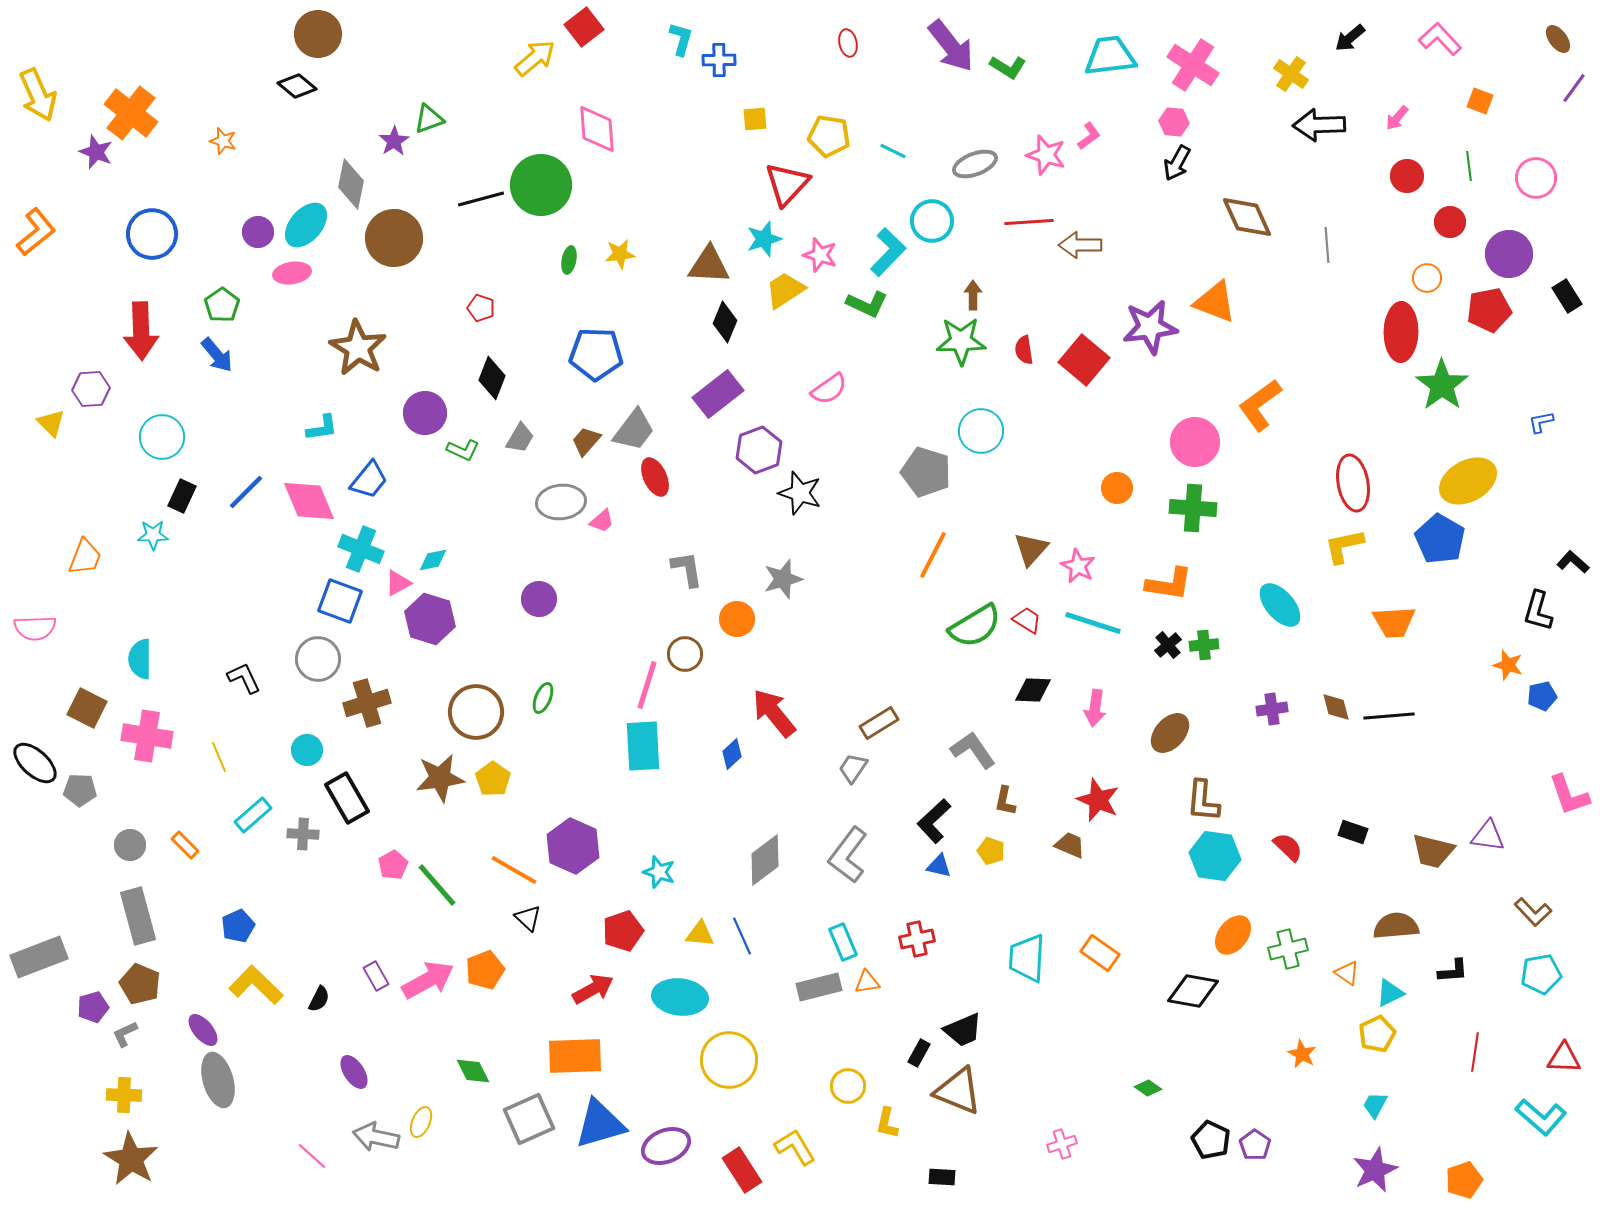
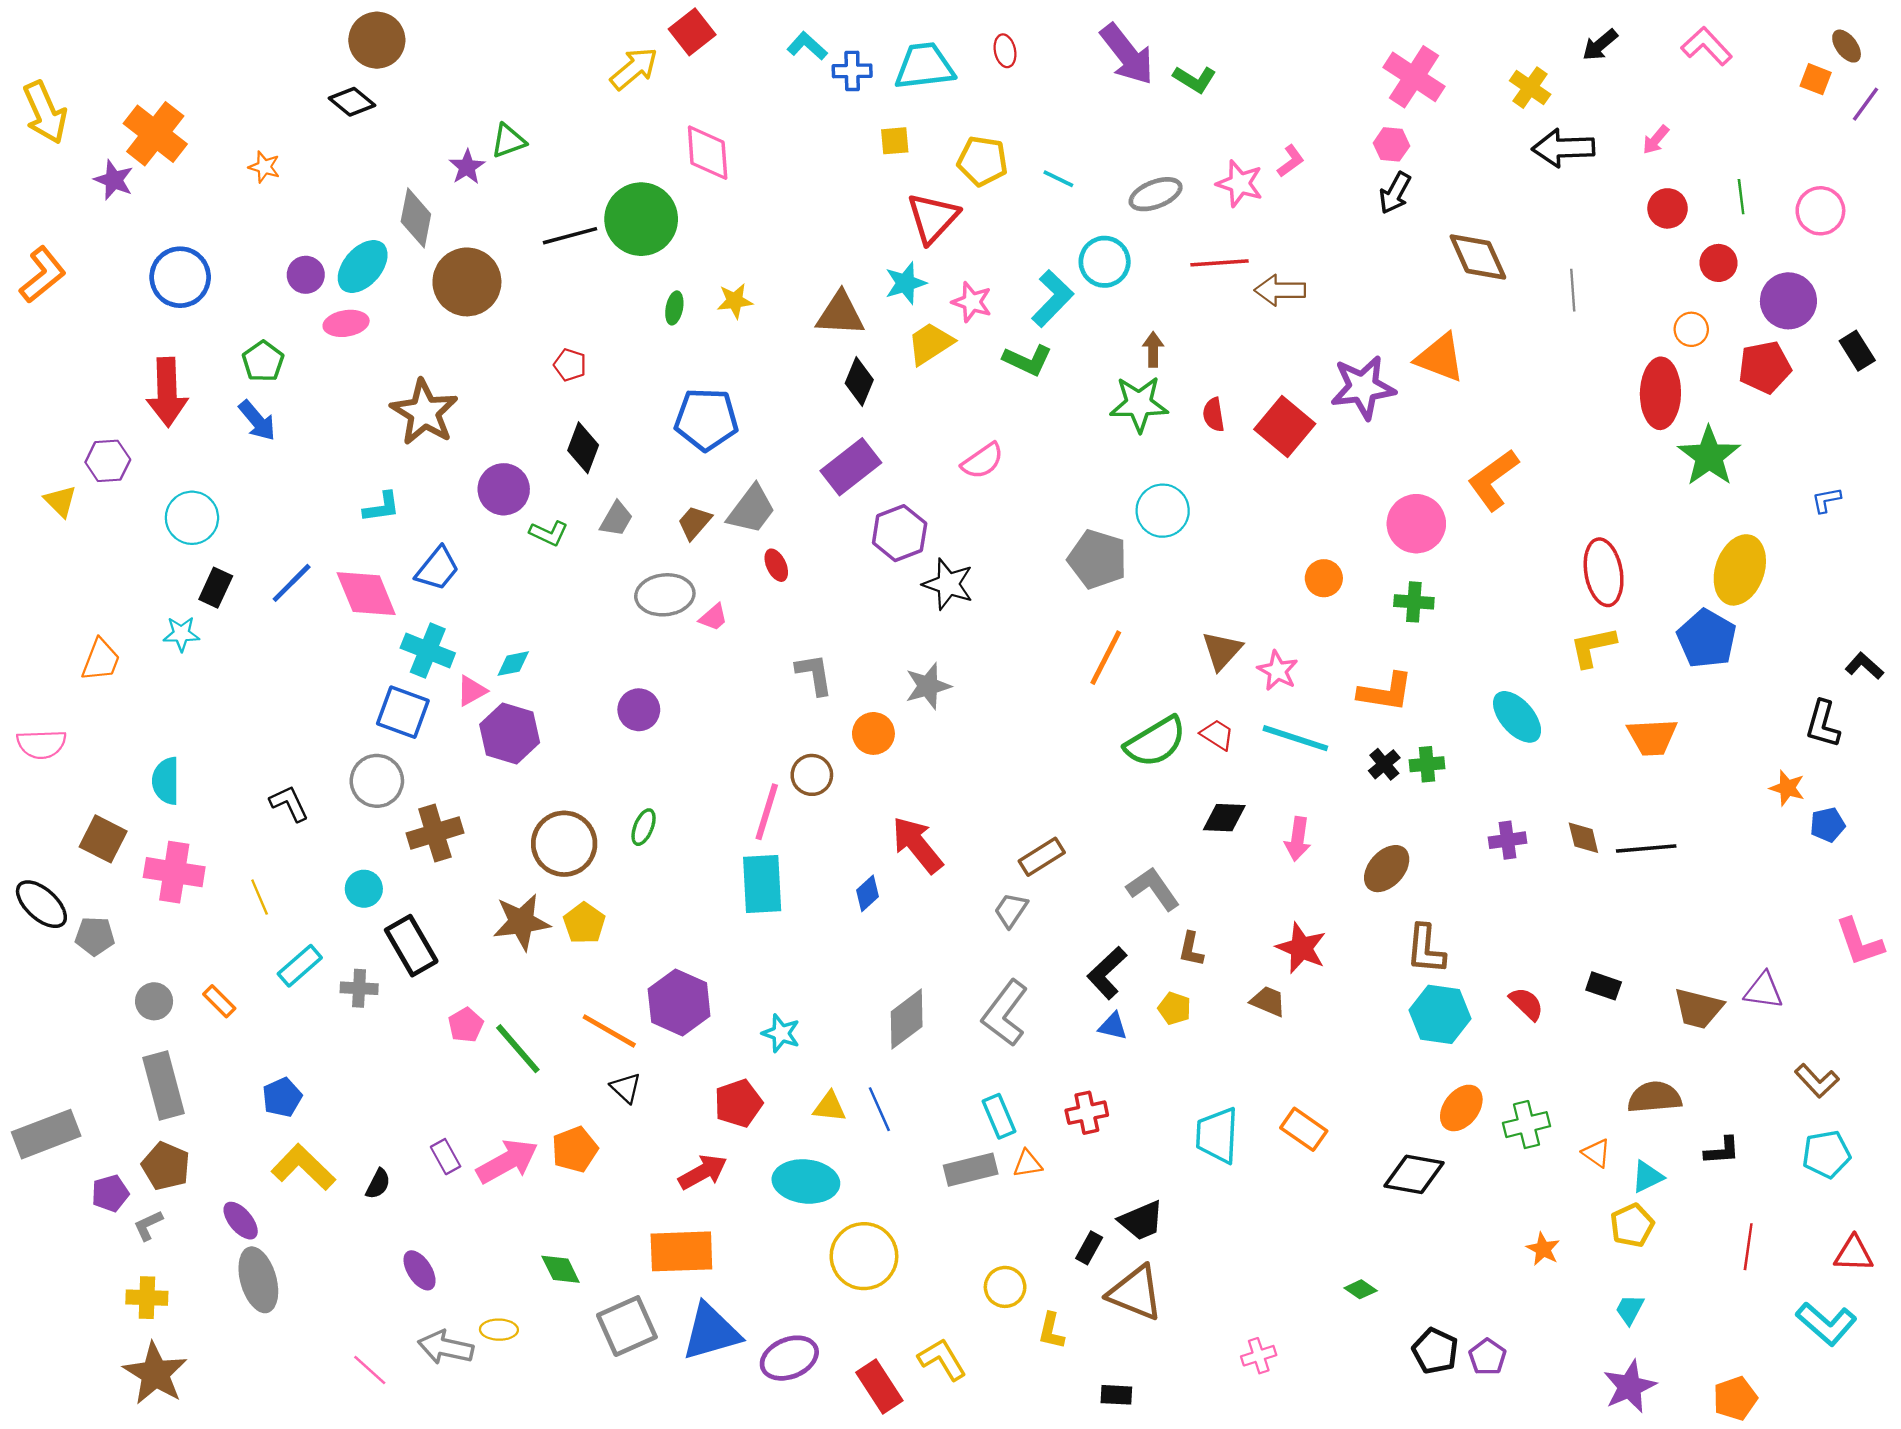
cyan L-shape: (681, 39) -> (807, 46), turned -64
cyan trapezoid: (1110, 56) -> (924, 66), moved
orange square: (1480, 101) -> (1816, 79), moved
red ellipse: (655, 477) -> (776, 565), size x0.7
yellow ellipse: (1468, 481) -> (1740, 570), turned -42
green cross: (1193, 508) -> (1414, 602), size x0.7
yellow ellipse: (421, 1122) -> (499, 1330), turned 68

